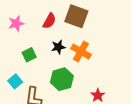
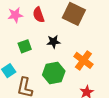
red semicircle: (49, 21) -> (39, 15), moved, turned 126
orange cross: (81, 52) -> (83, 60), moved

